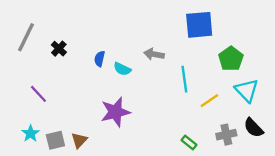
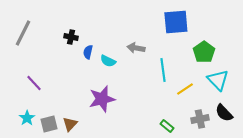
black cross: (59, 49) -> (71, 37), moved, turned -32

